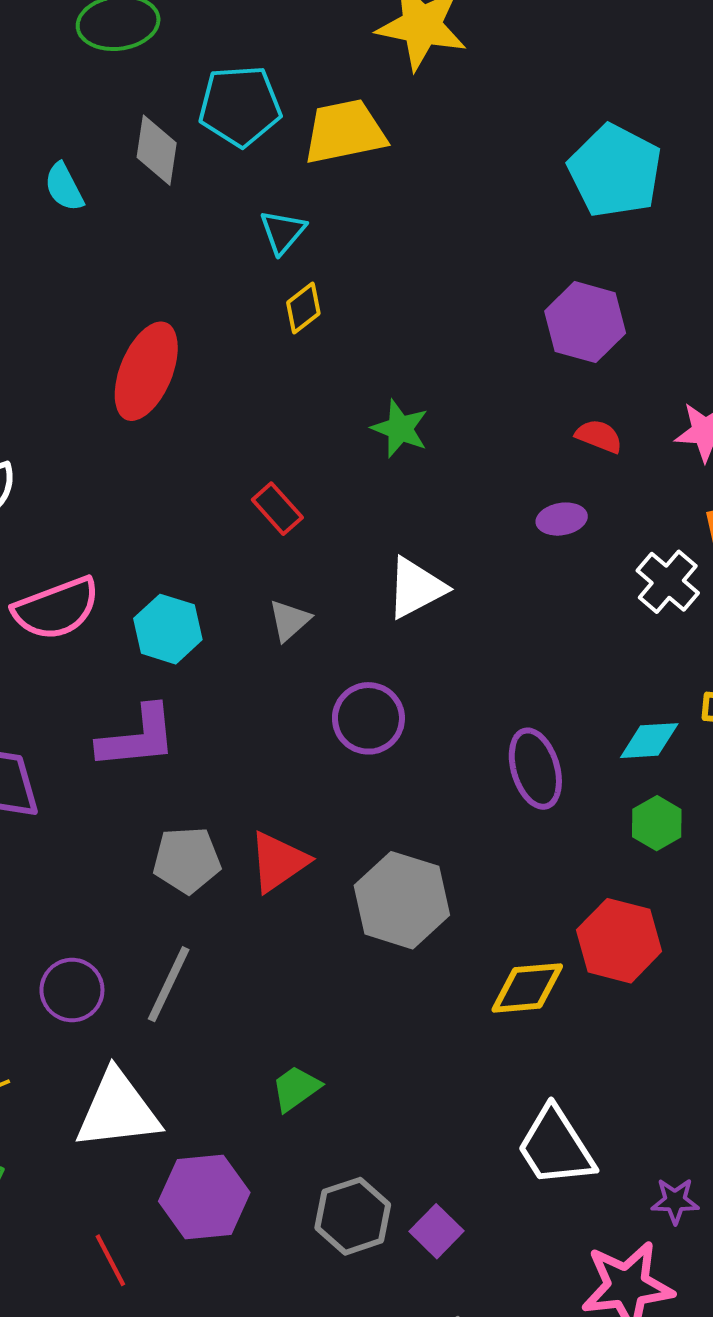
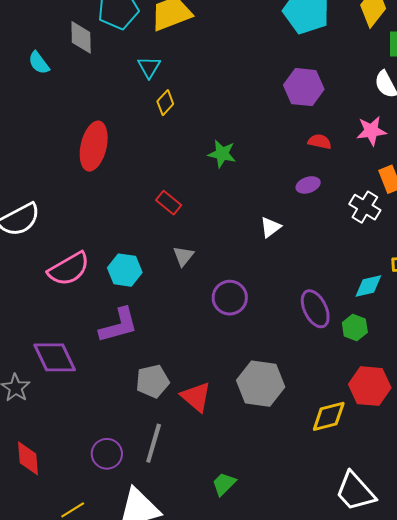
white triangle: (416, 588) -> (270, 227), moved, size x0.7
green hexagon: (657, 823) -> (355, 327), moved
red triangle: (278, 862) -> (196, 397), moved, turned -36

